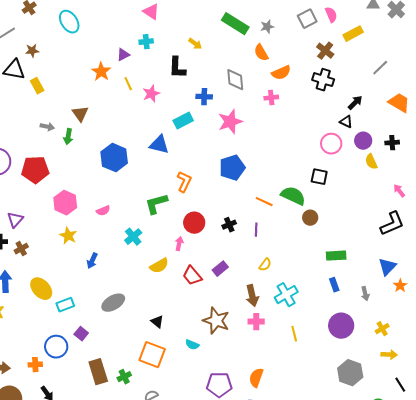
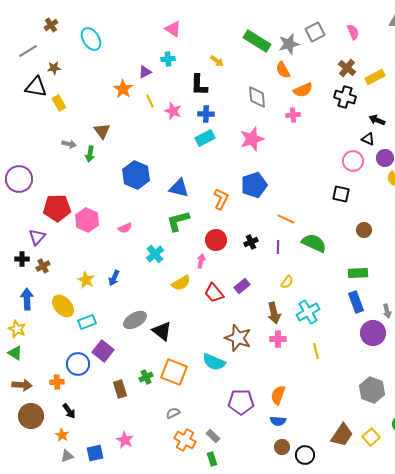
gray square: (307, 19) -> (315, 32), moved
gray star: (267, 27) -> (289, 44), size x1.5
yellow rectangle: (353, 34) -> (375, 77), moved
pink star: (151, 94) -> (173, 111), turned -30
blue cross: (204, 97) -> (206, 114), moved
black arrow: (355, 103) -> (377, 120), turned -112
blue triangle: (159, 145) -> (179, 188), moved
red pentagon: (35, 170) -> (57, 208), moved
orange L-shape: (184, 182) -> (221, 199), moved
green semicircle: (293, 196) -> (314, 243), moved
brown circle: (310, 218) -> (364, 230), moved
yellow star: (68, 236) -> (86, 280), moved
blue rectangle: (334, 285) -> (356, 302), size x1.5
black triangle: (157, 322) -> (162, 331), moved, size x1.5
purple circle: (341, 326) -> (373, 333), moved
purple square: (81, 334) -> (103, 351), size x1.5
cyan semicircle: (192, 345) -> (214, 362), size x1.6
brown rectangle: (98, 372) -> (120, 389), size x0.7
green cross: (124, 377) -> (146, 377), moved

